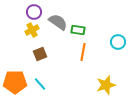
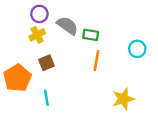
orange pentagon: (15, 82) -> (17, 78), moved, turned -30
cyan line: (40, 84) -> (46, 98), turned 32

